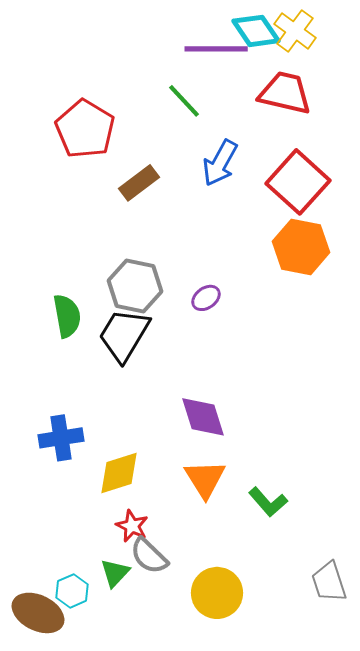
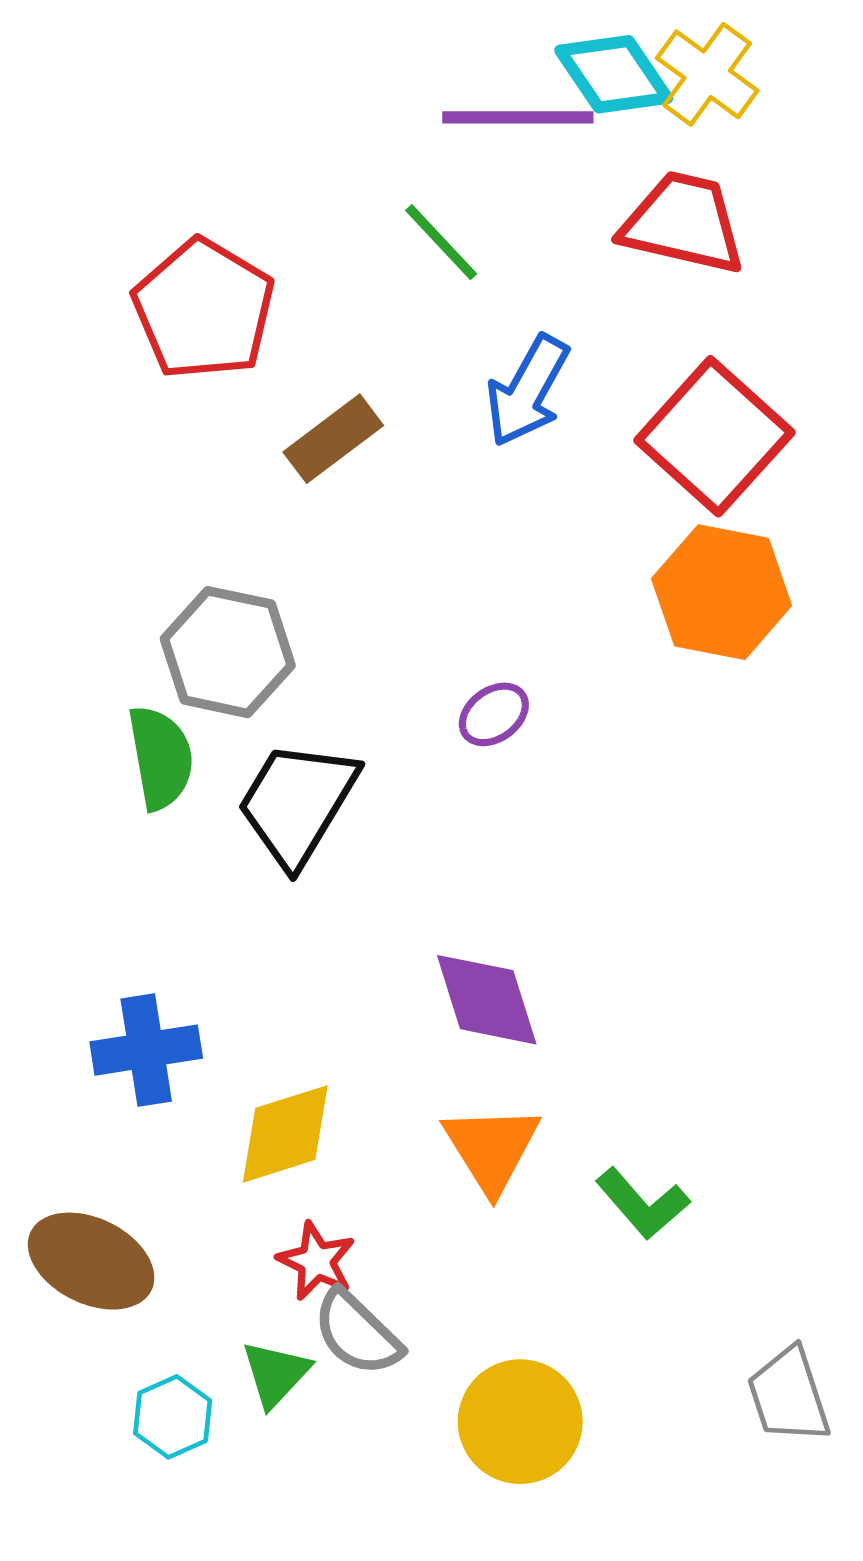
gray hexagon: (135, 286) -> (228, 652), moved
brown ellipse: (38, 613) -> (91, 1261), moved

